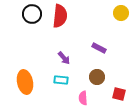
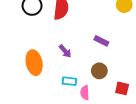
cyan rectangle: (61, 80) -> (69, 81), moved
orange ellipse: (25, 82) -> (34, 63), moved

